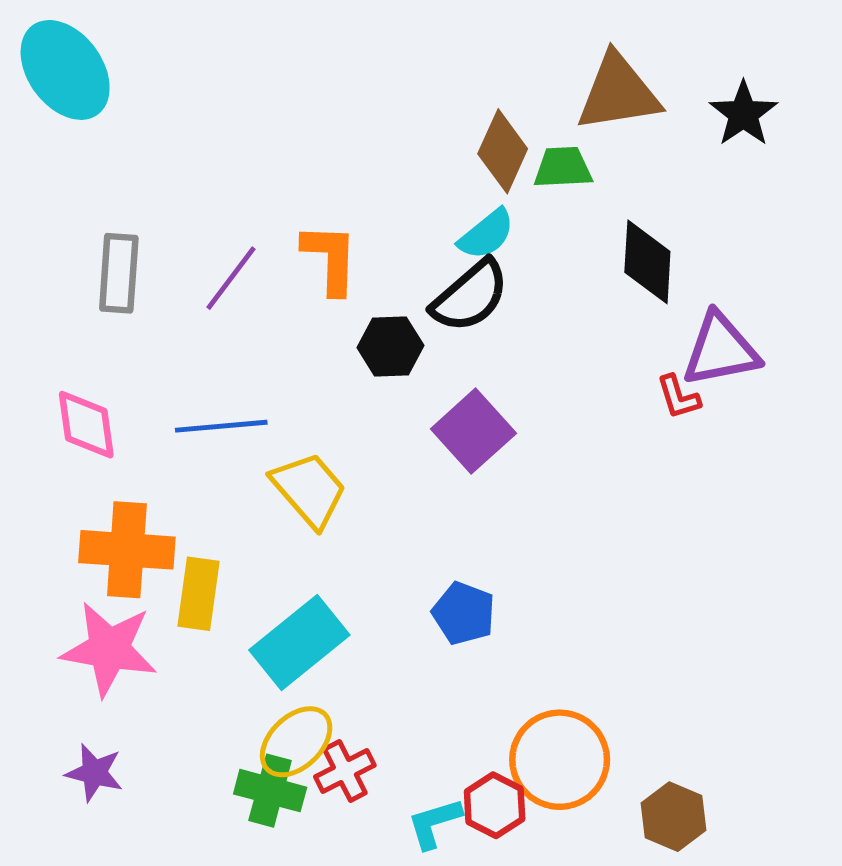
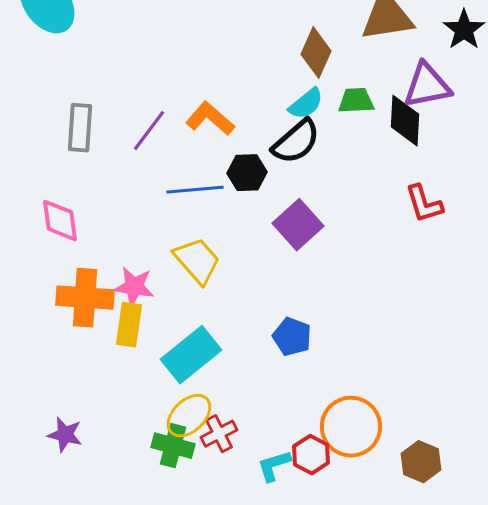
green trapezoid: (563, 168) -> (356, 101), moved
orange L-shape: (330, 259) -> (210, 119), turned -51
purple triangle: (721, 350) -> (427, 86), moved
red L-shape: (678, 397) -> (424, 204), size x1.4
blue line: (221, 426) -> (195, 190), moved
pink star: (109, 649) -> (134, 287), moved, size x0.7

